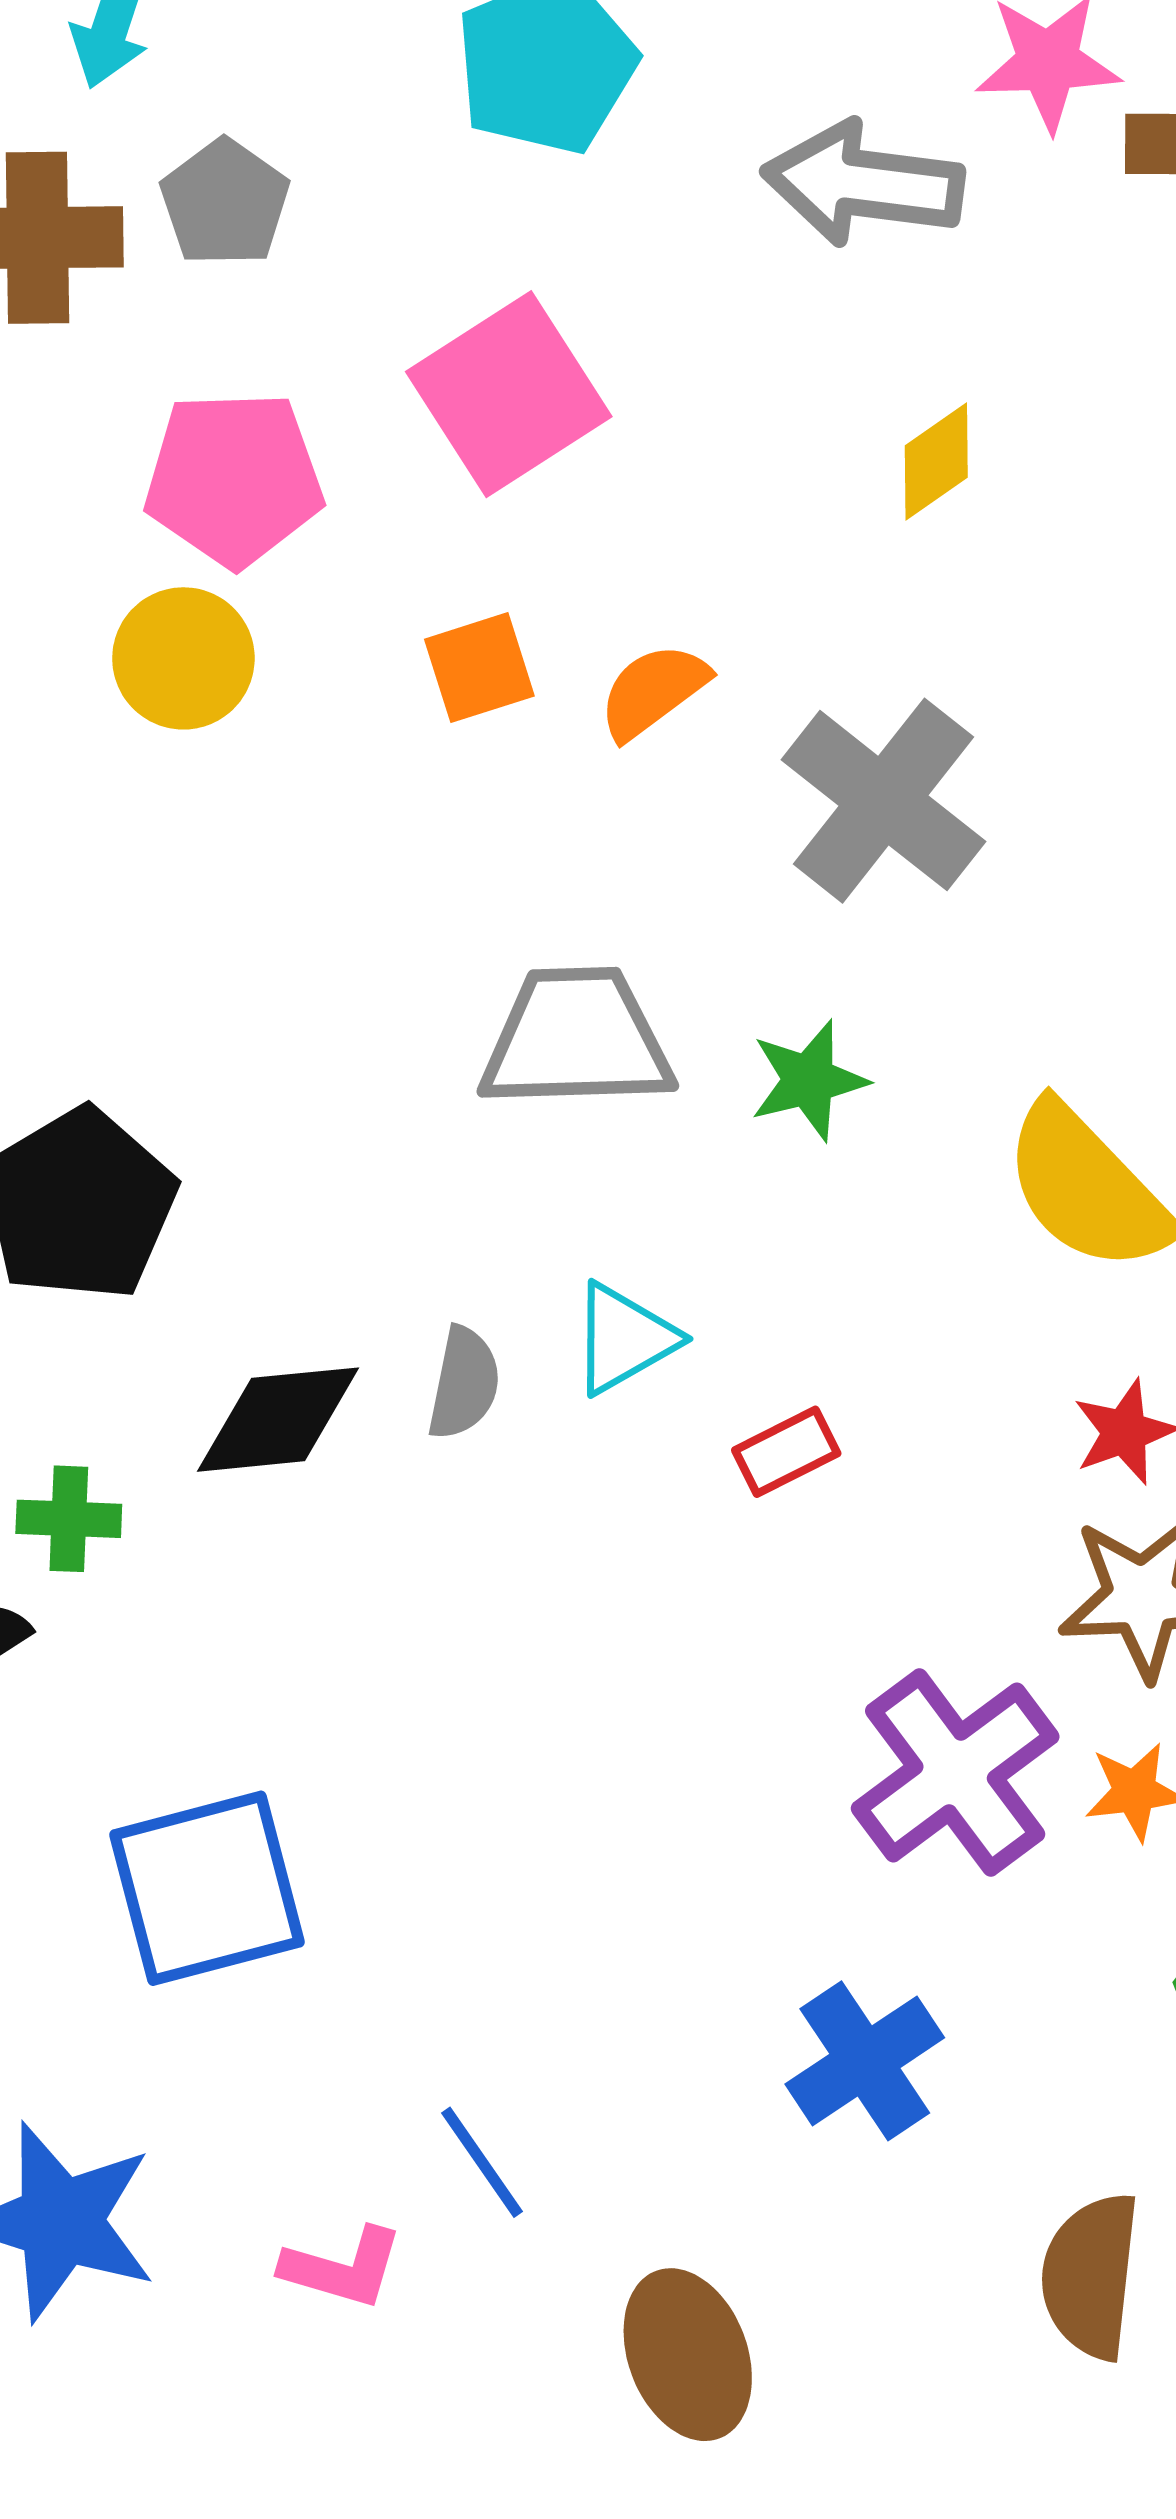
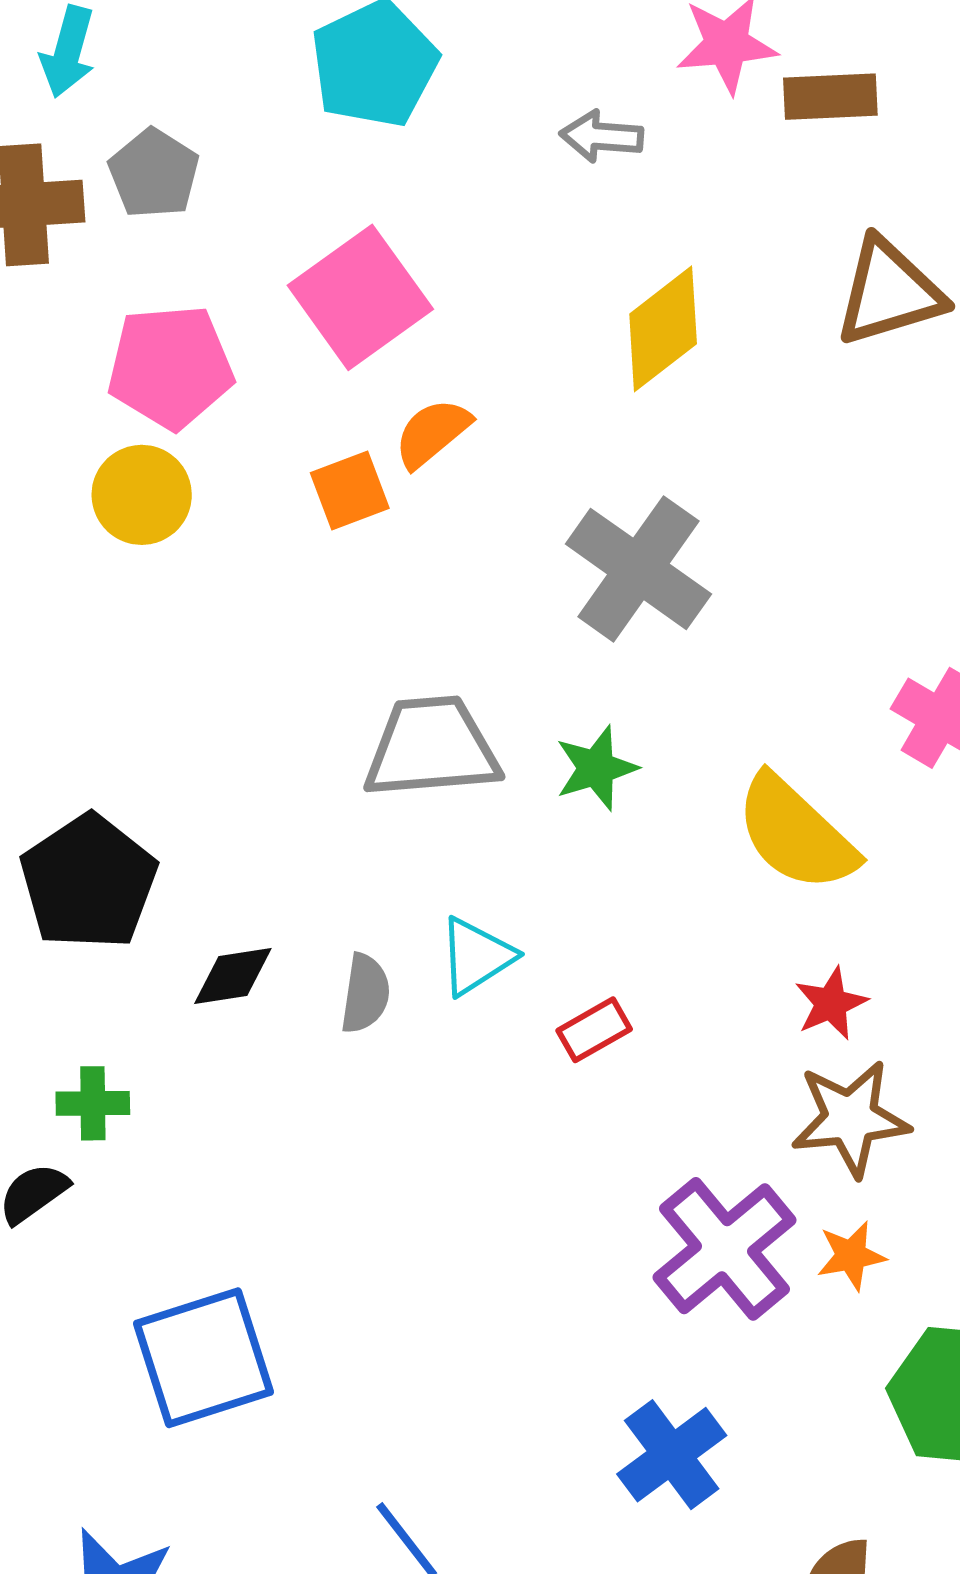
gray arrow: (863, 184) -> (601, 136), size x0.6
yellow diamond: (936, 461) -> (663, 329), size x1.5
orange semicircle: (653, 691) -> (432, 433), moved
black diamond: (278, 1420) -> (233, 976), moved, size x0.7

